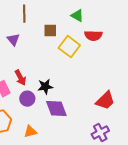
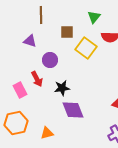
green triangle: (77, 16) -> (94, 17), turned 40
purple triangle: (13, 40) -> (30, 41), turned -32
purple circle: (27, 99) -> (50, 60), moved

